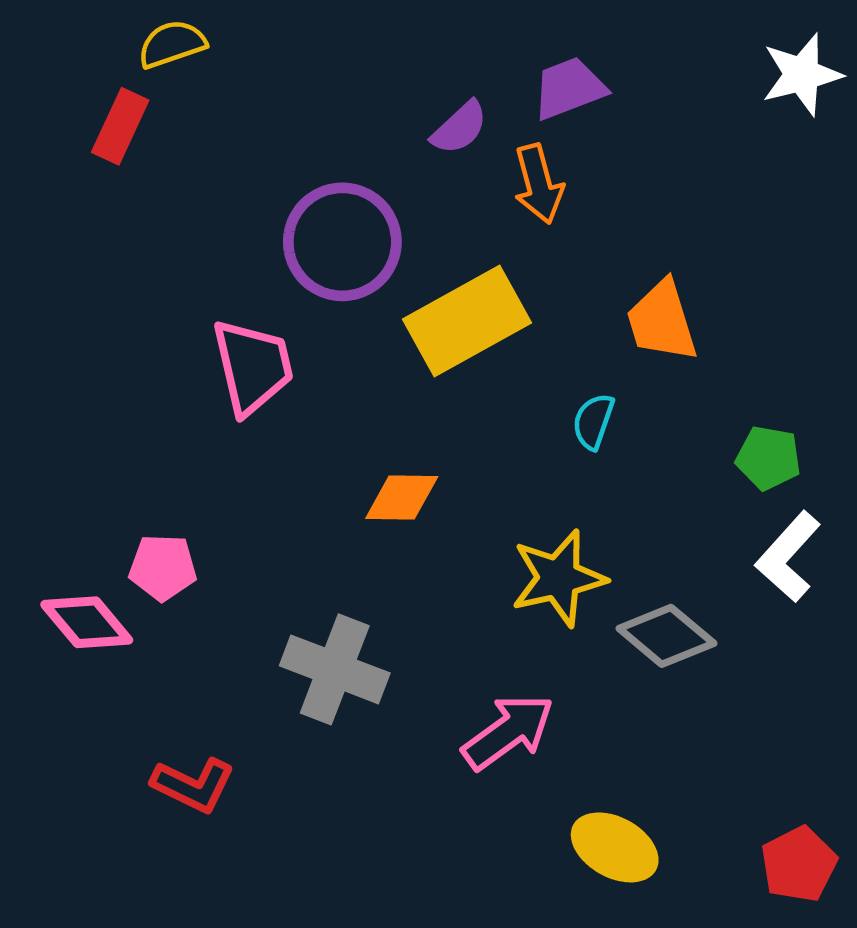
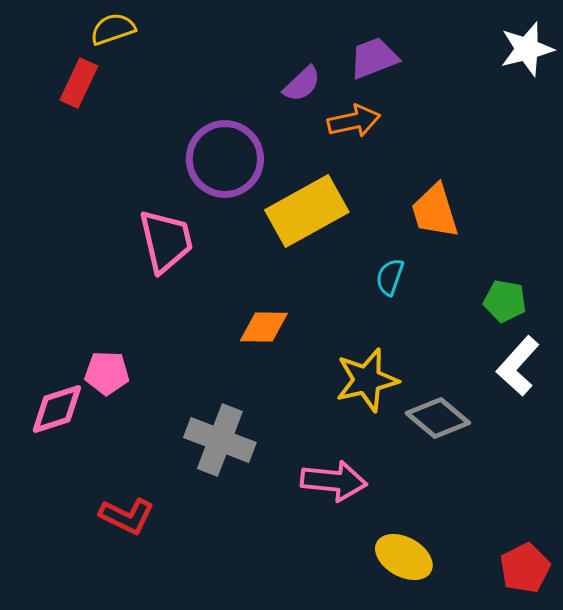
orange arrow: (539, 184) -> (354, 121), turned -87
pink diamond: (87, 622) -> (57, 409), turned -68
pink arrow: (508, 732) -> (334, 481), turned 42

